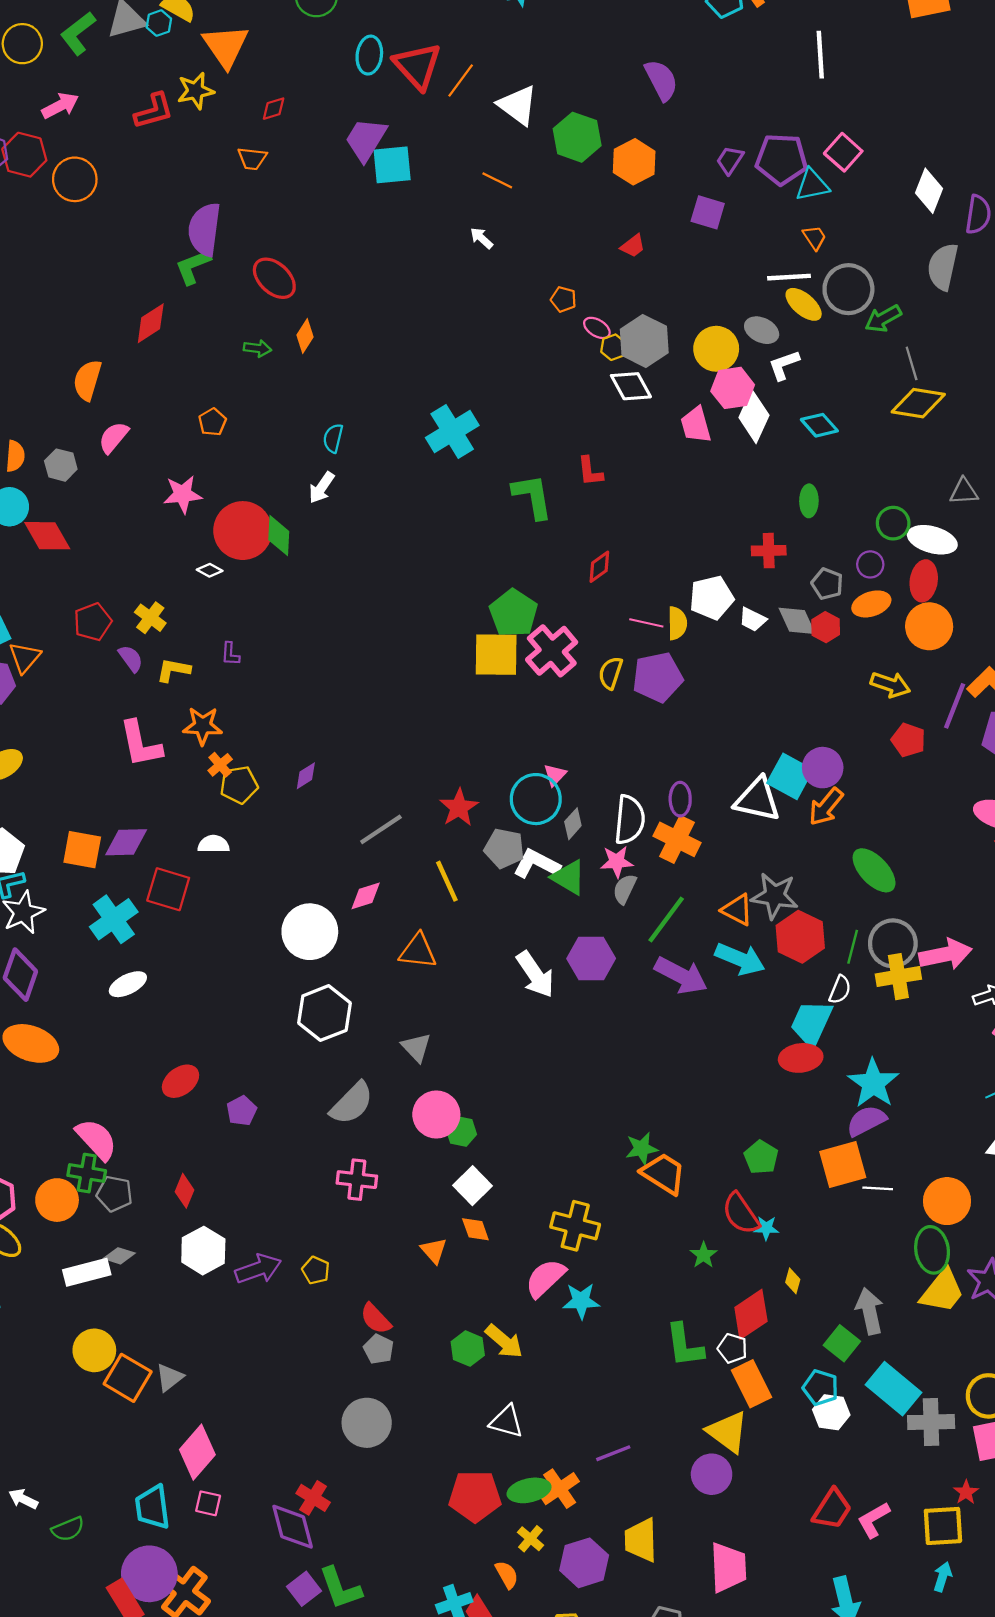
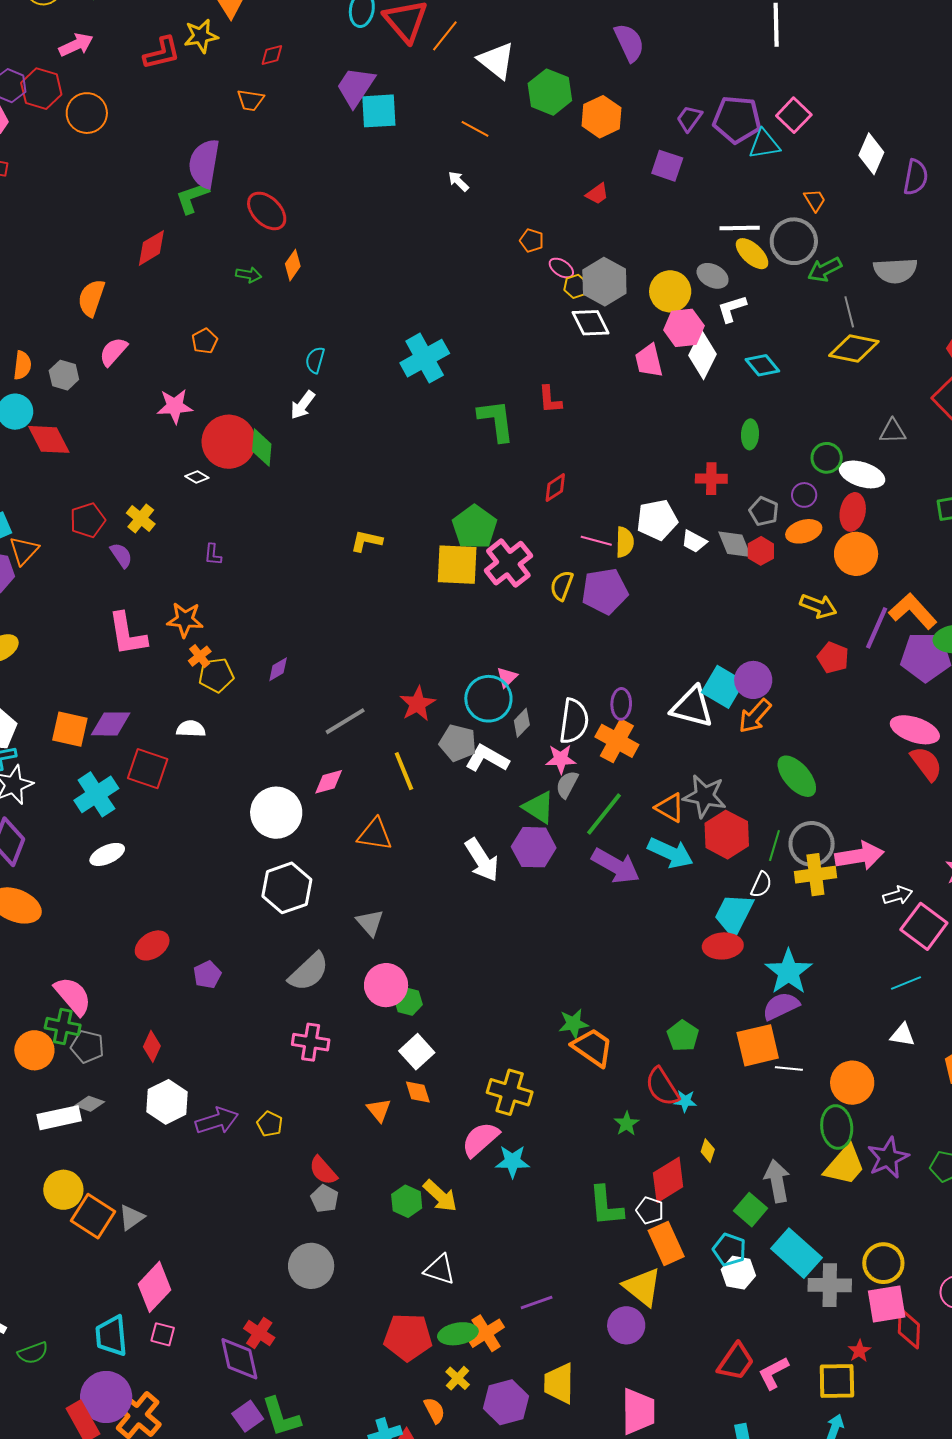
orange trapezoid: (814, 237) -> (815, 200), moved
gray semicircle: (943, 267) -> (895, 271), moved, turned -108
yellow L-shape: (173, 670) -> (366, 541), moved
green triangle: (569, 877) -> (539, 807), moved

